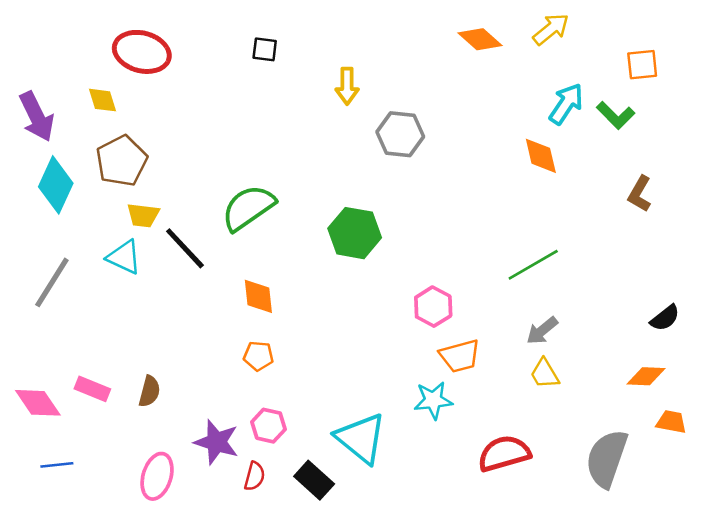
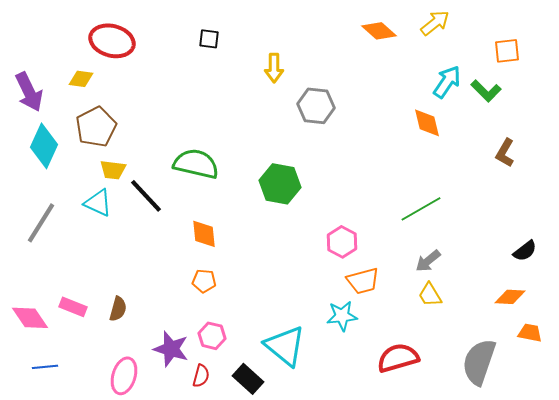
yellow diamond: (103, 100) -> (81, 79), turned -65
green semicircle: (248, 208) -> (196, 164), turned 48

